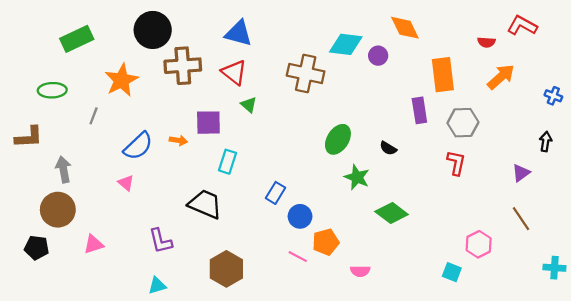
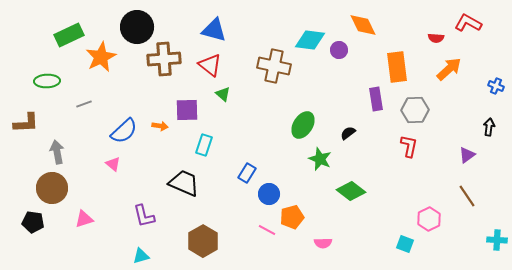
orange star: (121, 80) -> (101, 57), moved
gray line: (94, 116) -> (84, 104), turned 49
black semicircle: (388, 148) -> (348, 133), turned 112

